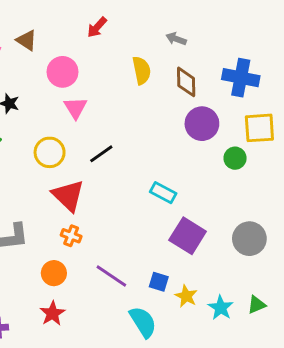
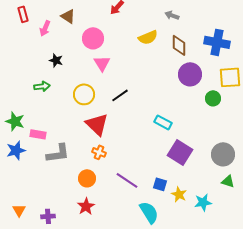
yellow semicircle: (142, 70) -> (148, 37), turned 78
green triangle: (257, 305) -> (228, 181), moved, turned 40
cyan star: (221, 308) -> (203, 202), turned 30

